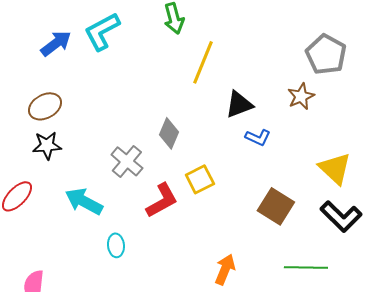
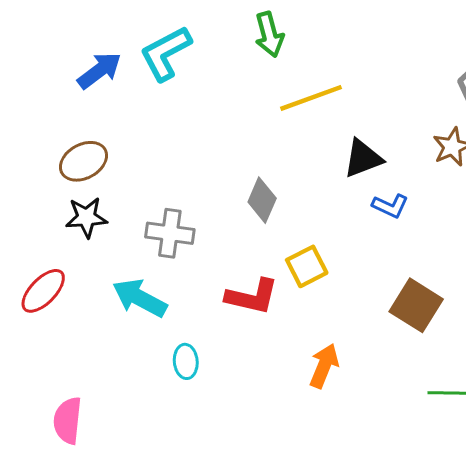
yellow line: (203, 62) -> (311, 98), turned 48
gray cross: (127, 161) -> (170, 233), moved, turned -32
red L-shape: (162, 200) -> (252, 297), turned 42
orange arrow: (225, 269) -> (324, 366), moved

